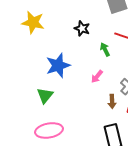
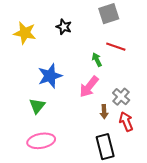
black star: (82, 28) -> (64, 27), moved
pink arrow: (97, 76) -> (89, 87), size x1.6

